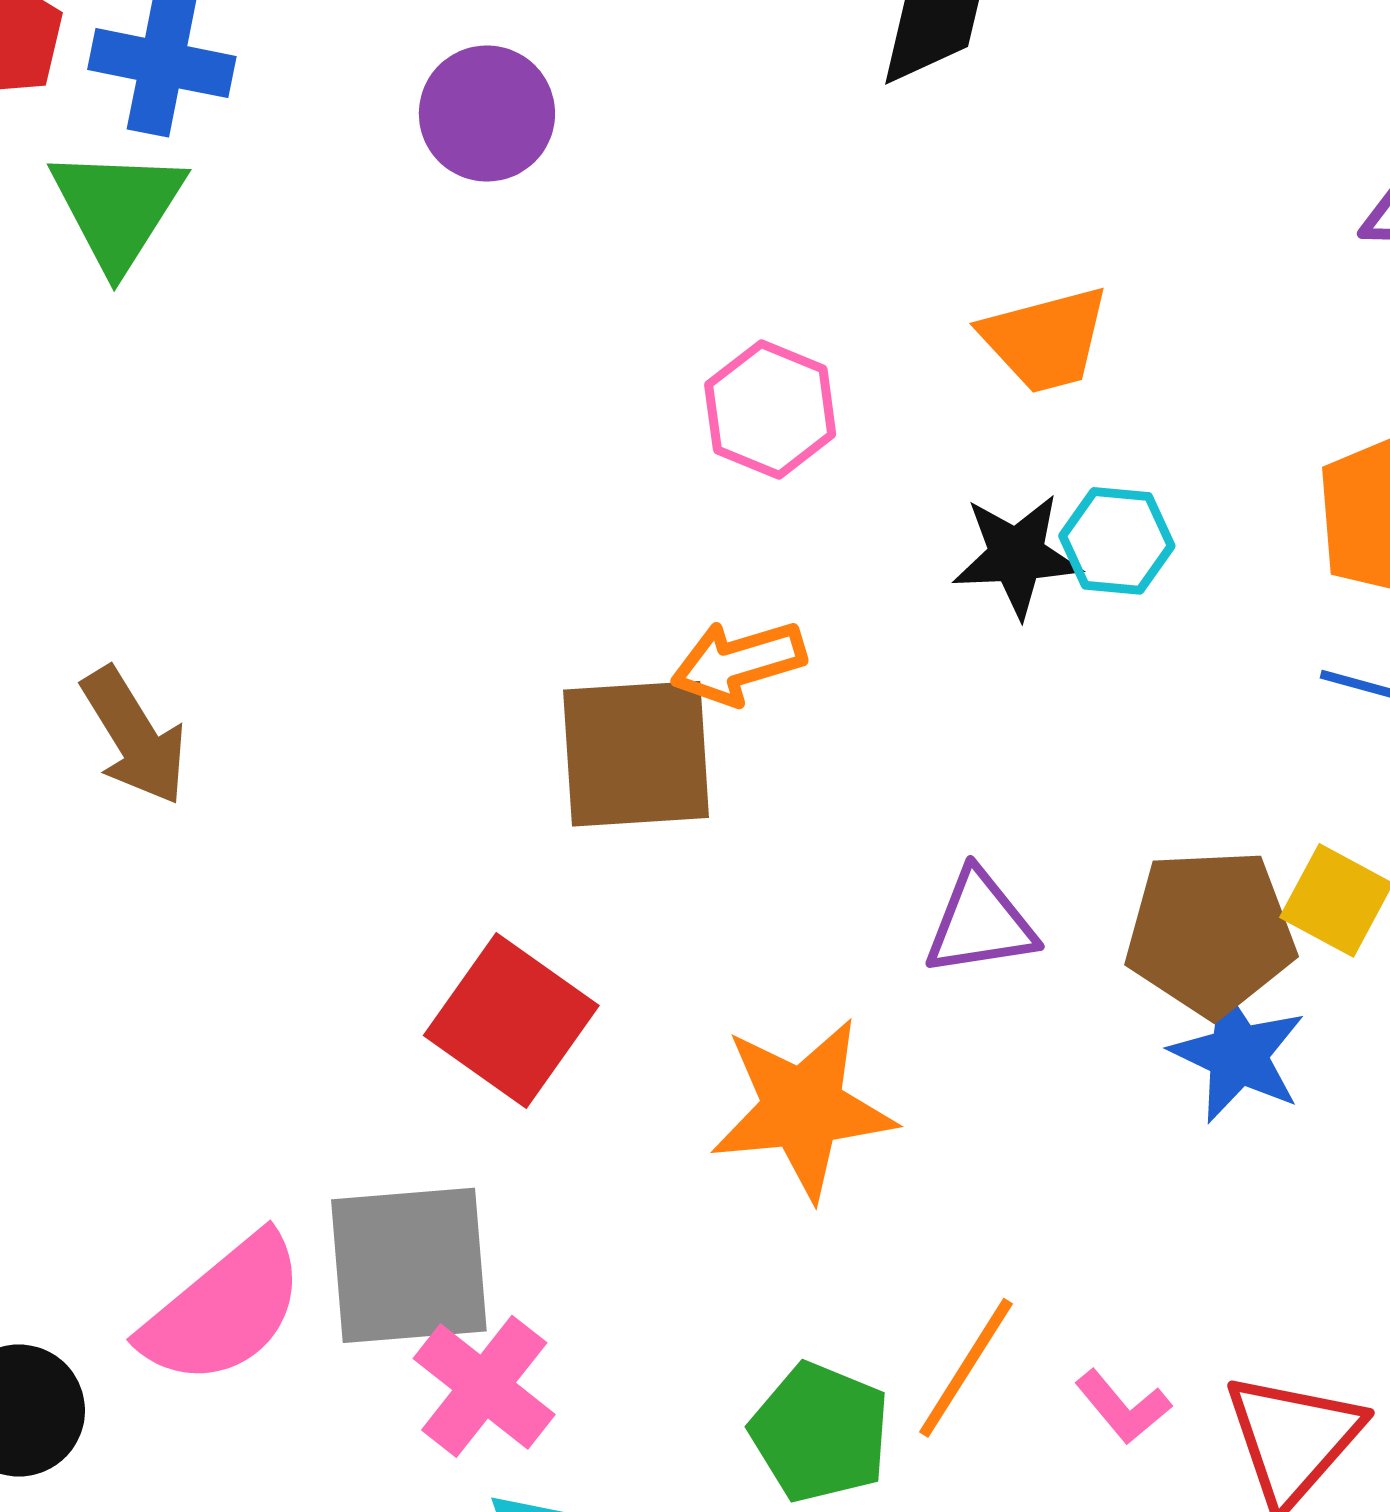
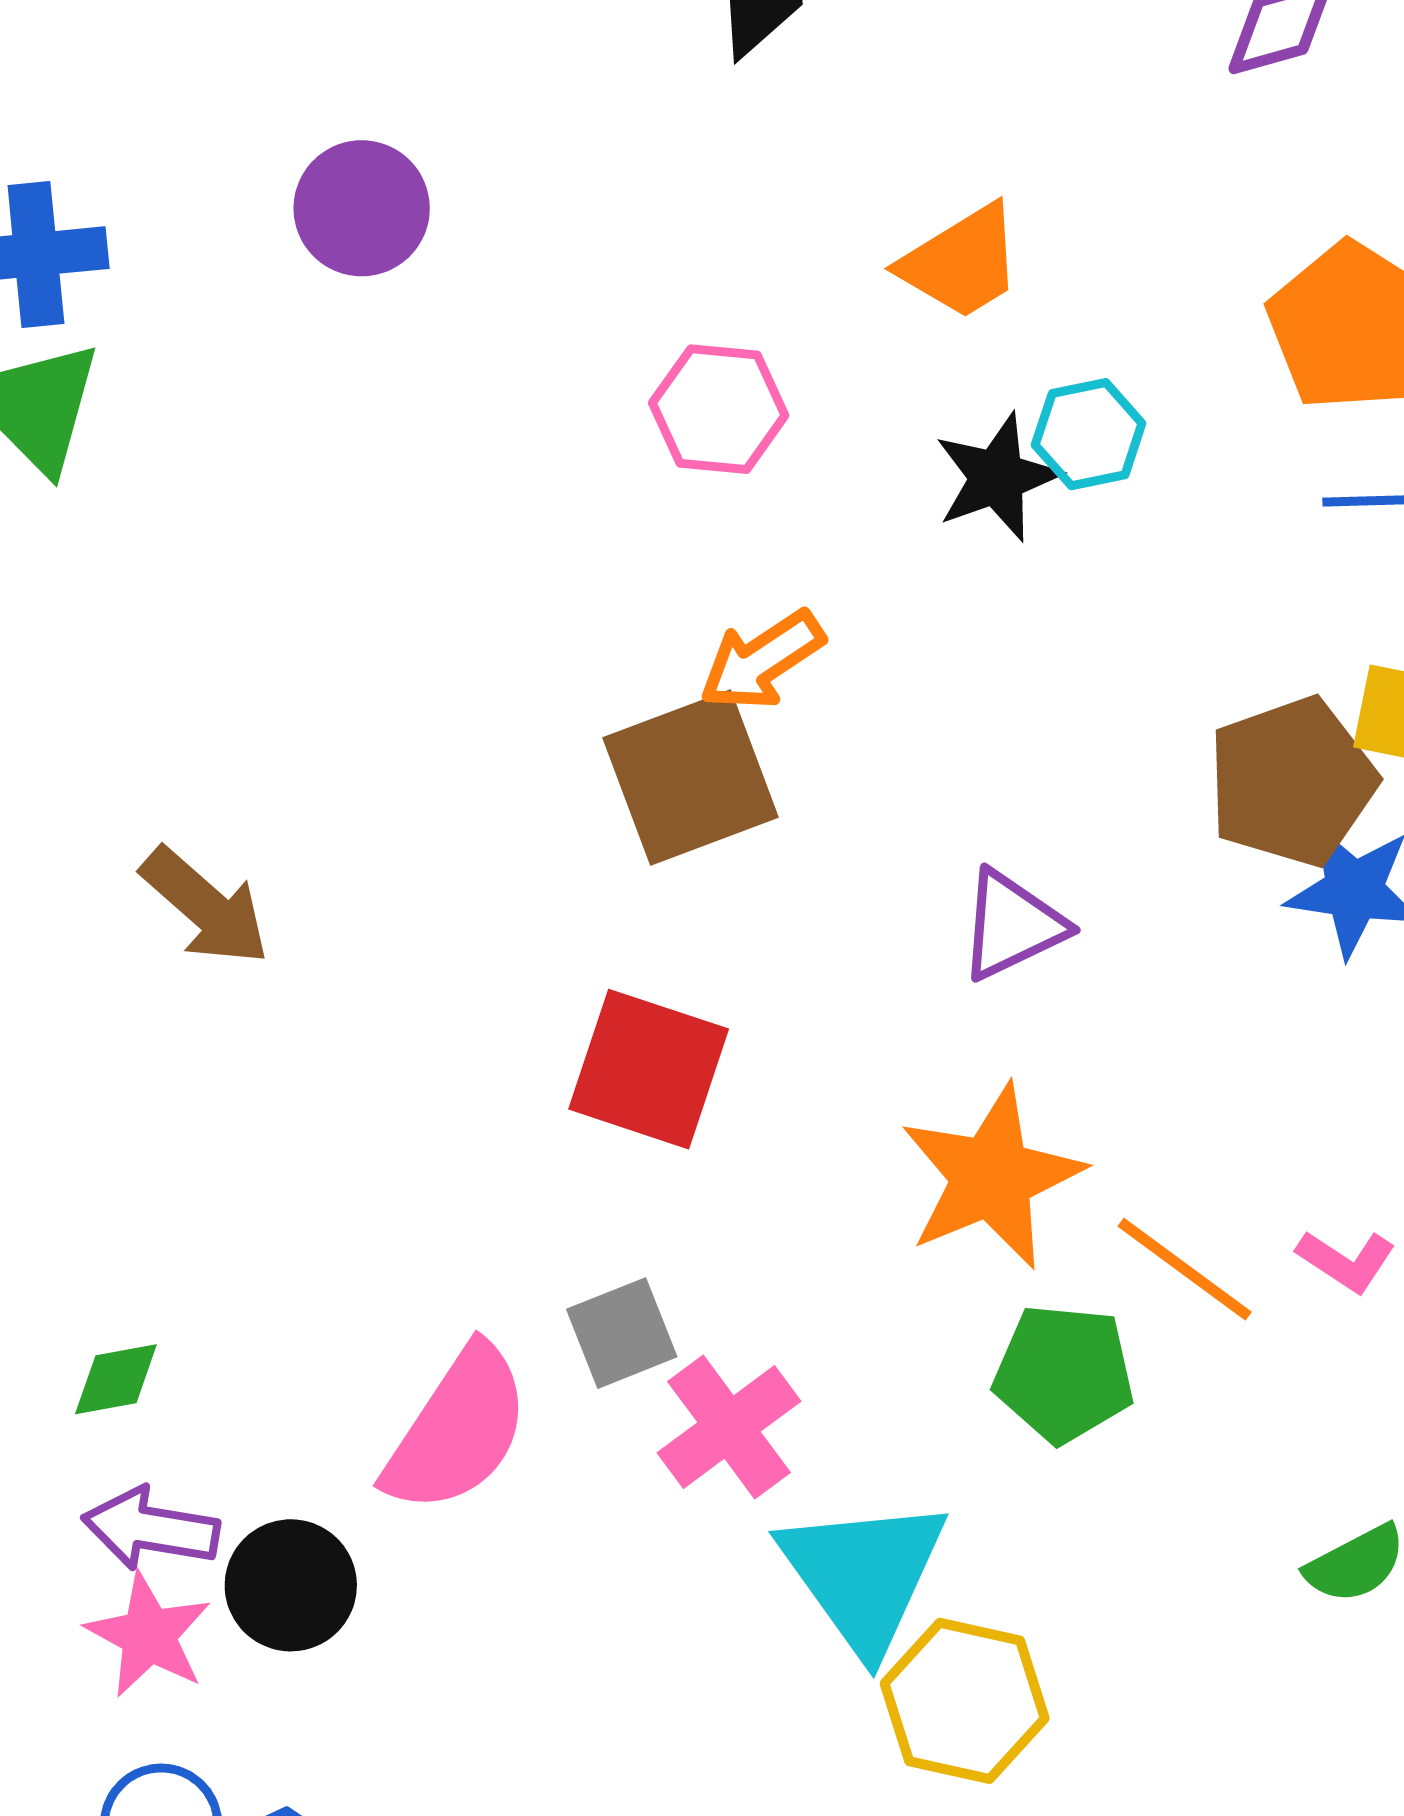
purple triangle: (980, 923) -> (1012, 925), moved
orange star: (803, 1108) -> (992, 1177), moved
gray square: (409, 1265) -> (622, 1333), size x0.6
orange line: (966, 1368) -> (1185, 1269), turned -69
pink cross: (484, 1386) -> (729, 1427), turned 32

